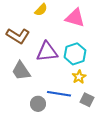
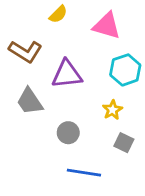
cyan hexagon: (75, 54) -> (125, 70), moved
blue line: (59, 94) -> (84, 173), moved
gray circle: (38, 104) -> (68, 133), moved

